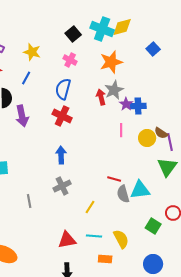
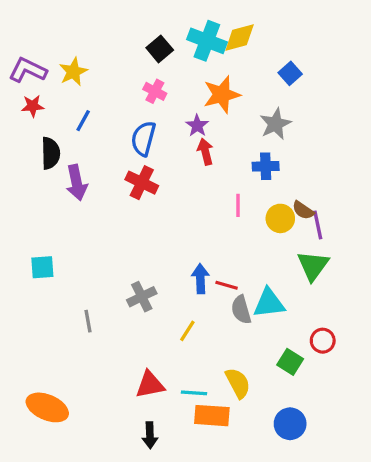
yellow star: (32, 52) -> (73, 72), moved, turned 30
gray star: (114, 90) -> (275, 124), moved
purple star: (126, 104) -> (197, 126), moved
blue arrow: (61, 155) -> (200, 279), moved
cyan line: (94, 236) -> (194, 393), moved
orange rectangle: (105, 259) -> (212, 416), size x1.5

